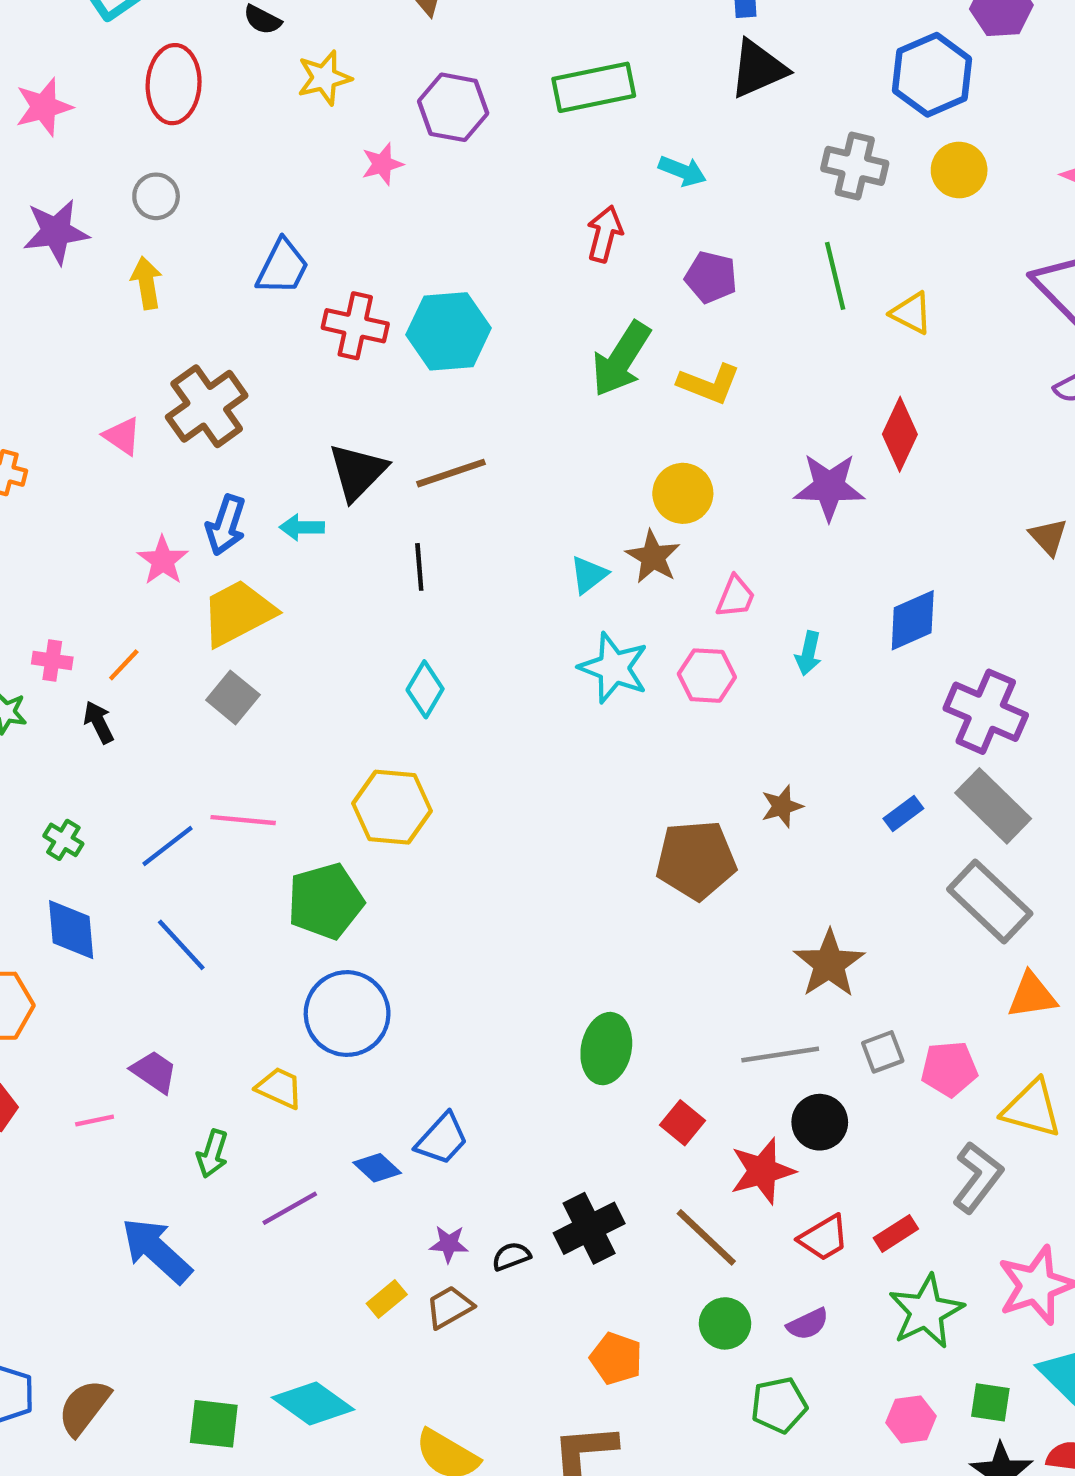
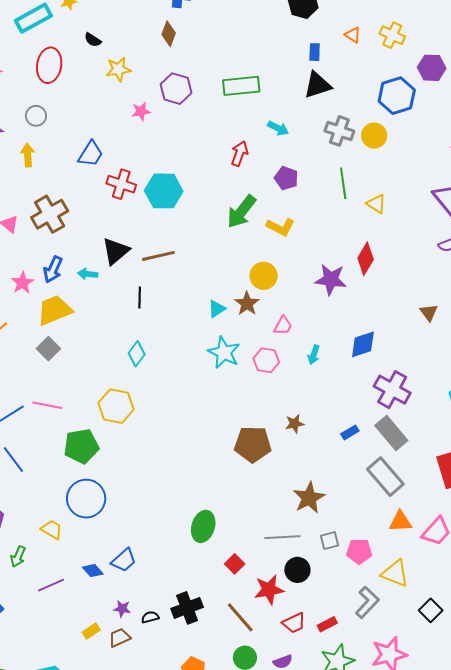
gray cross: (855, 166) -> (339, 131), moved
yellow circle: (959, 170) -> (374, 136), moved

